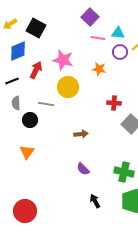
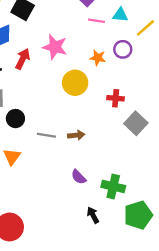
purple circle: (120, 52) -> (123, 49), moved
yellow circle: (68, 87) -> (75, 83), moved
gray line: (46, 104) -> (46, 135), moved
green cross: (124, 172) -> (113, 186), moved

